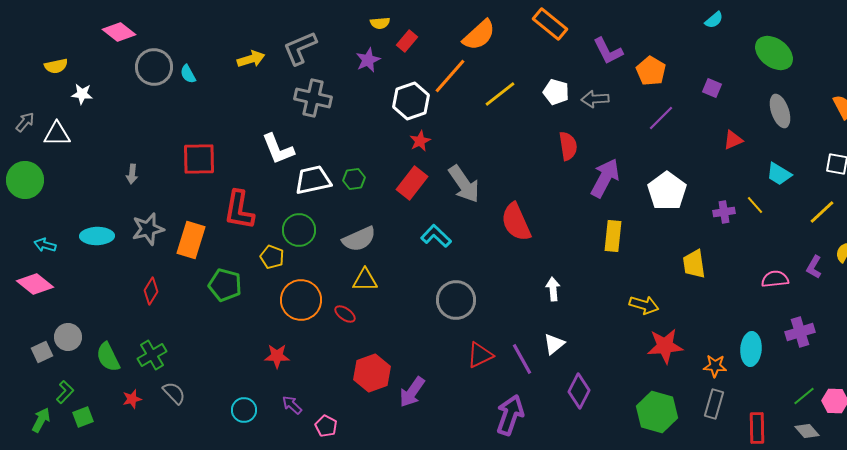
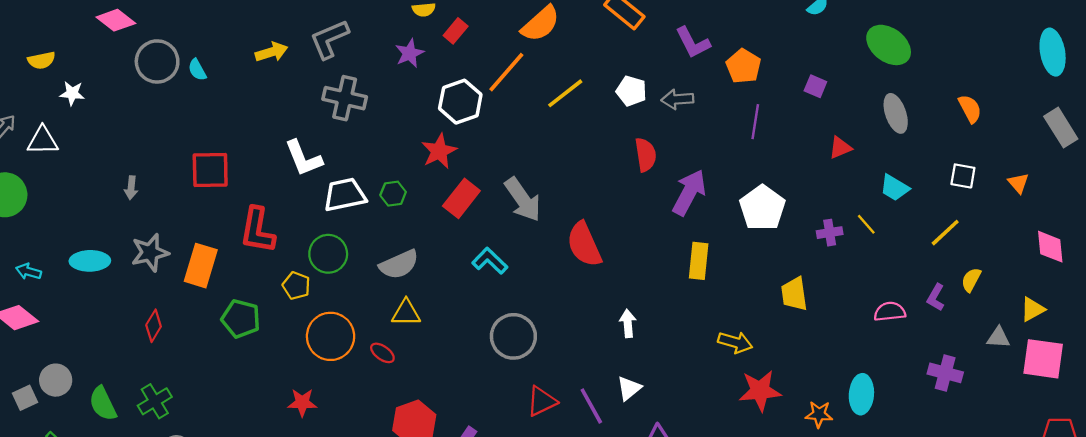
purple line: (661, 118) -> (755, 122), turned -36
red star: (420, 141) -> (439, 151), moved, size x1.4
purple cross: (800, 332) -> (945, 373), moved, turned 32

